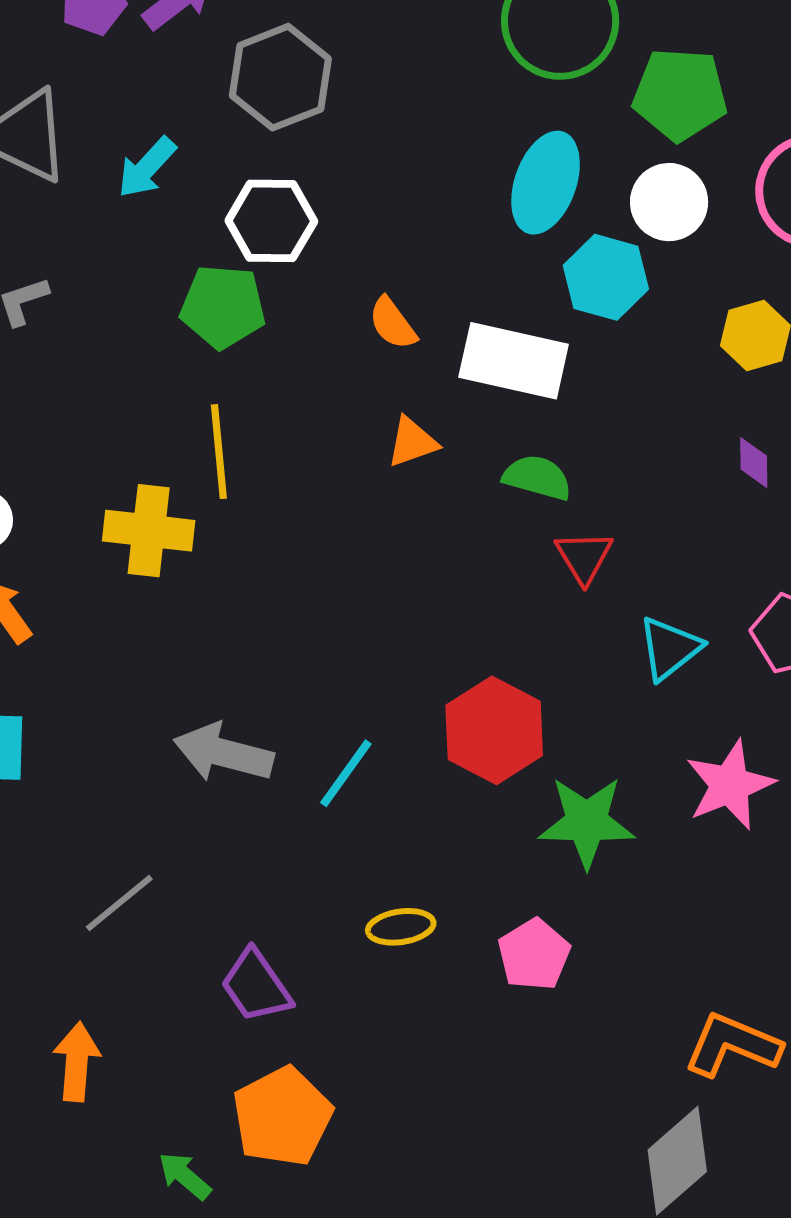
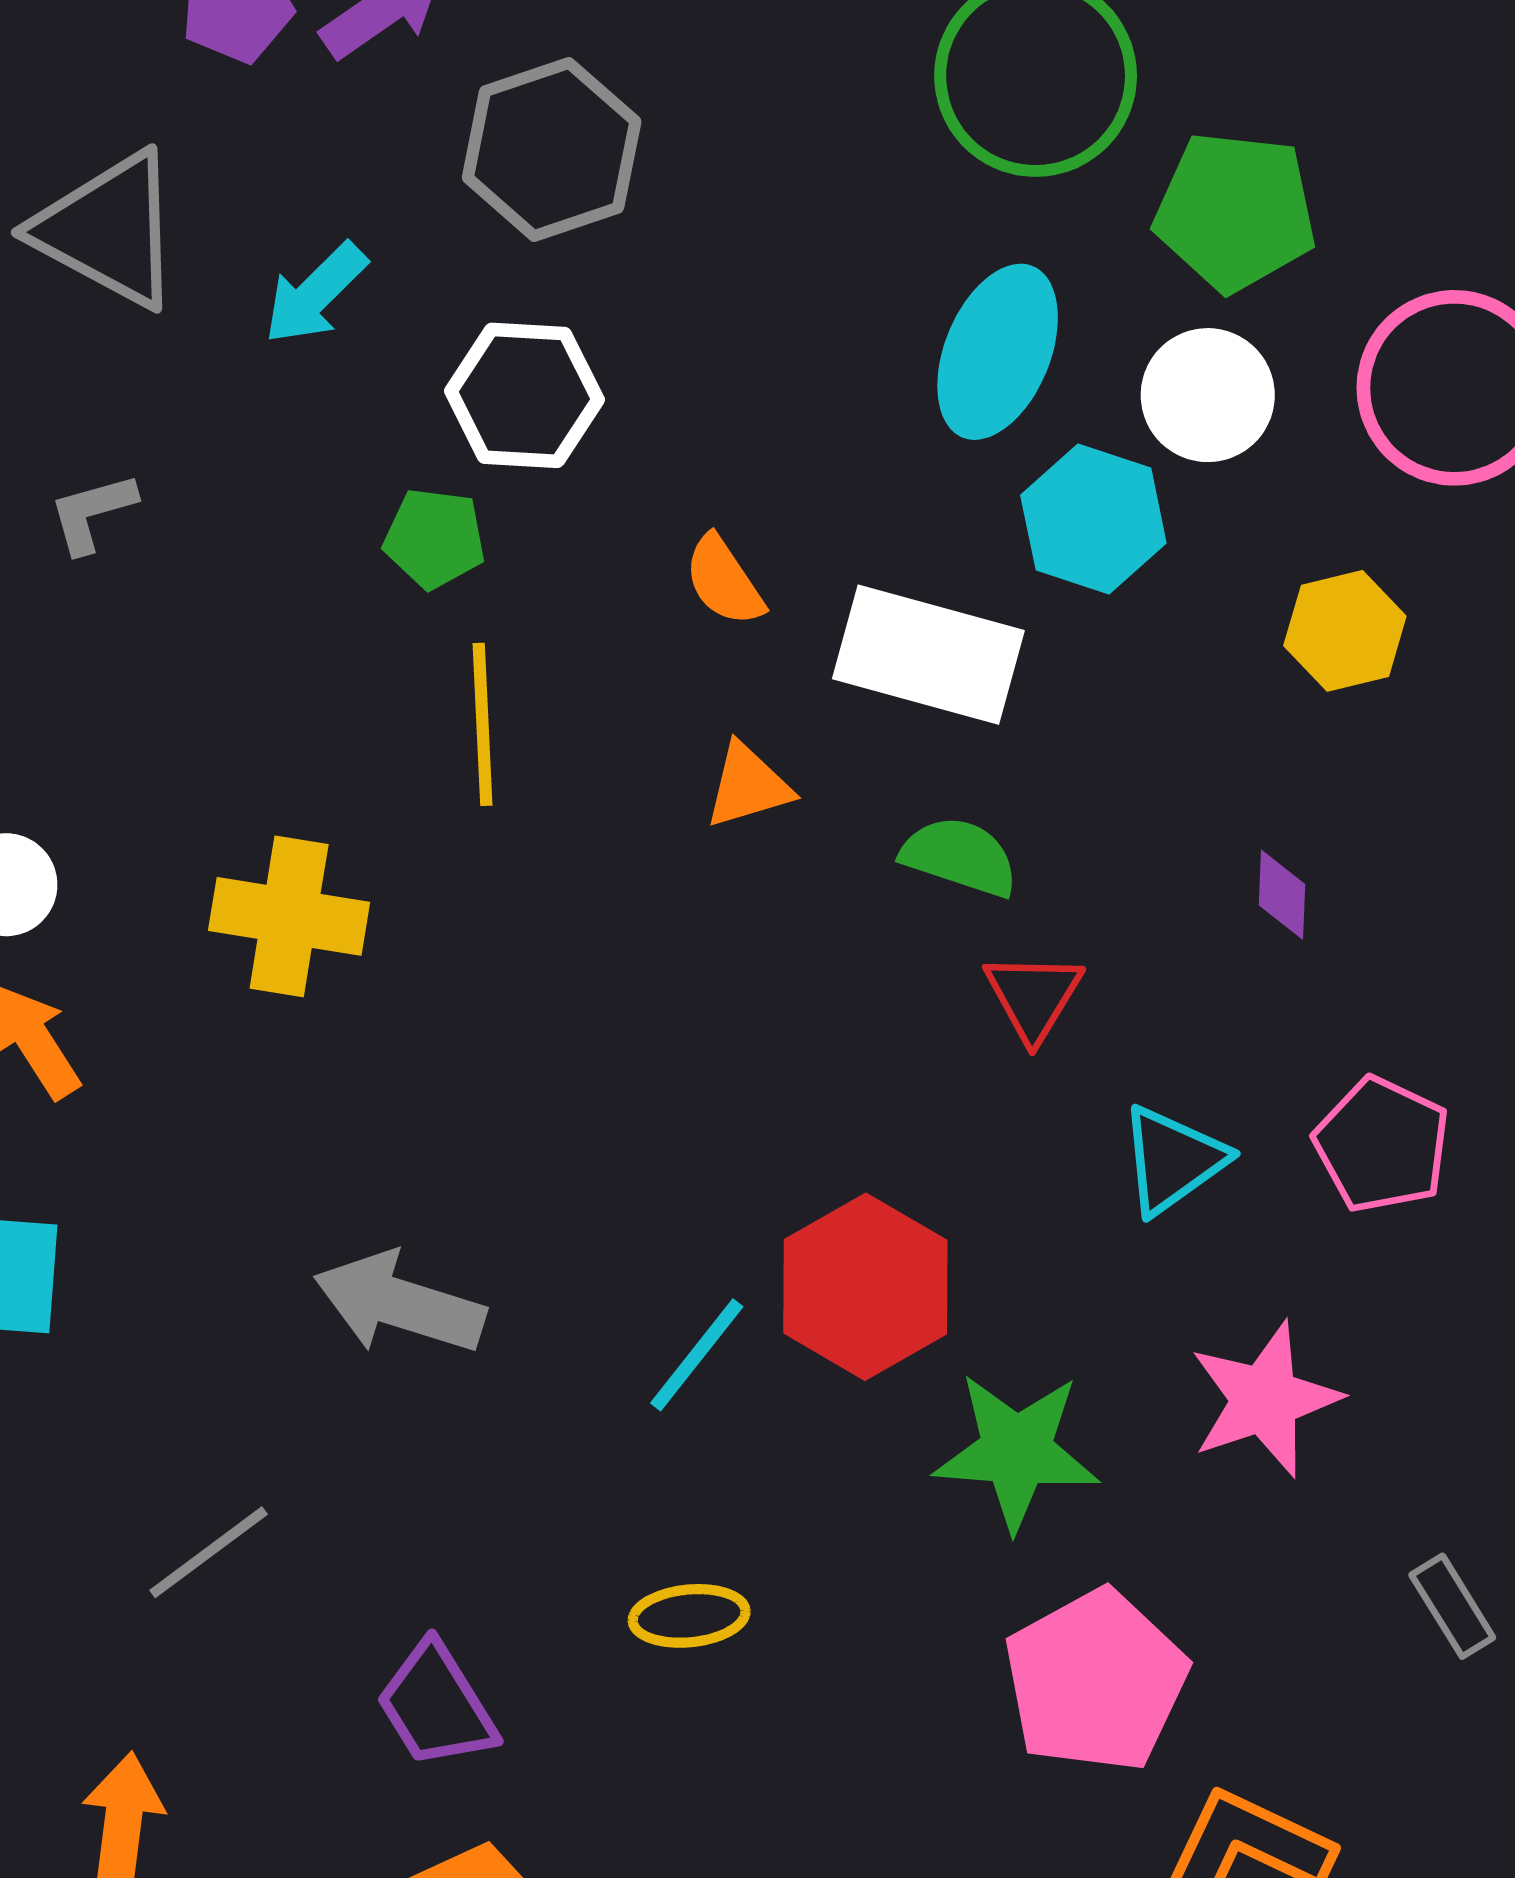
green pentagon: (223, 307) -> (435, 538), size x0.7
yellow line: (219, 452) -> (483, 724), moved
purple diamond: (754, 463) -> (1282, 895), moved
cyan line: (346, 773) -> (697, 1355), moved
pink pentagon: (534, 955) -> (1096, 1681), moved, size x1.5

